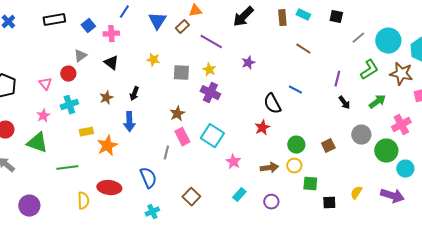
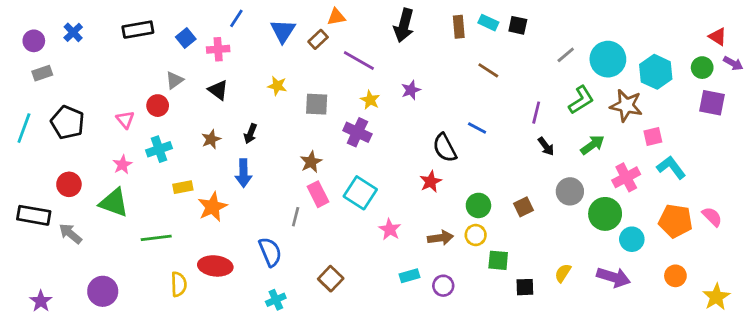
black arrow: (243, 17) -> (404, 25), turned -30
black square: (336, 17) -> (518, 25), moved
yellow star: (209, 70) -> (370, 100), moved
cyan rectangle: (239, 195) -> (409, 276), moved, turned 32

